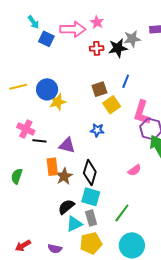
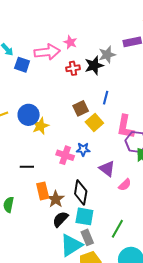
pink cross: (26, 129) -> (65, 155), moved
purple triangle: (67, 145) -> (107, 169), moved, turned 30
black semicircle: (66, 207) -> (60, 219), moved
cyan triangle: (74, 224) -> (71, 245), size x1.4

